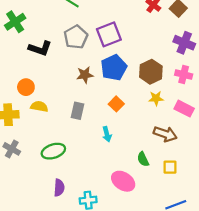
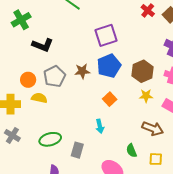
gray pentagon: (76, 37) -> (55, 76), moved
gray rectangle: (77, 111) -> (77, 150), moved

